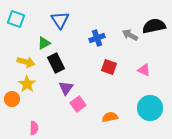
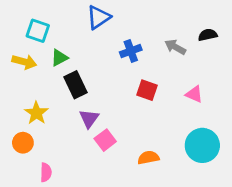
cyan square: (16, 19) -> (38, 31), moved
blue triangle: (60, 20) -> (98, 17), moved, turned 30
black semicircle: (154, 26) -> (208, 35), size x0.6
yellow arrow: (26, 62) -> (24, 62), moved
orange circle: (12, 99) -> (23, 143), moved

